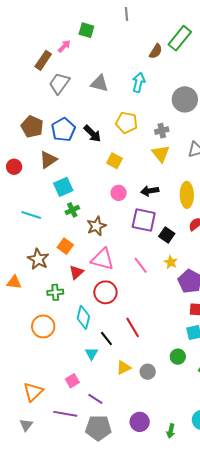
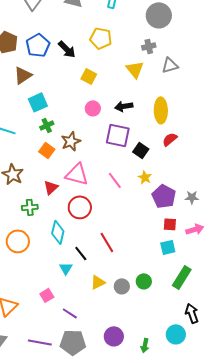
gray cross: (162, 131) -> (149, 46), moved
orange square: (65, 246) -> (47, 150), moved
green circle: (178, 357) -> (144, 281), moved
purple line: (65, 414) -> (40, 342), moved

